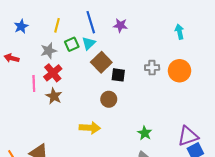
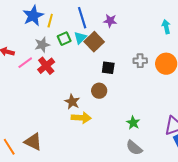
blue star: (21, 26) -> (33, 16), moved, size x1.5
brown square: (101, 62) -> (94, 42), moved
pink line: (34, 83) -> (25, 63), moved, turned 56
brown star: (54, 96) -> (72, 102), moved

